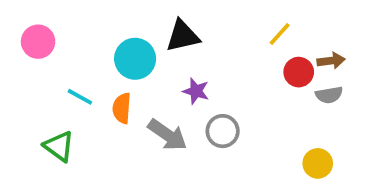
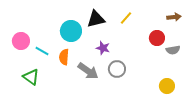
yellow line: (280, 34) -> (126, 18), moved
pink circle: (38, 42) -> (21, 41), moved
brown arrow: (331, 61) -> (174, 17), moved

